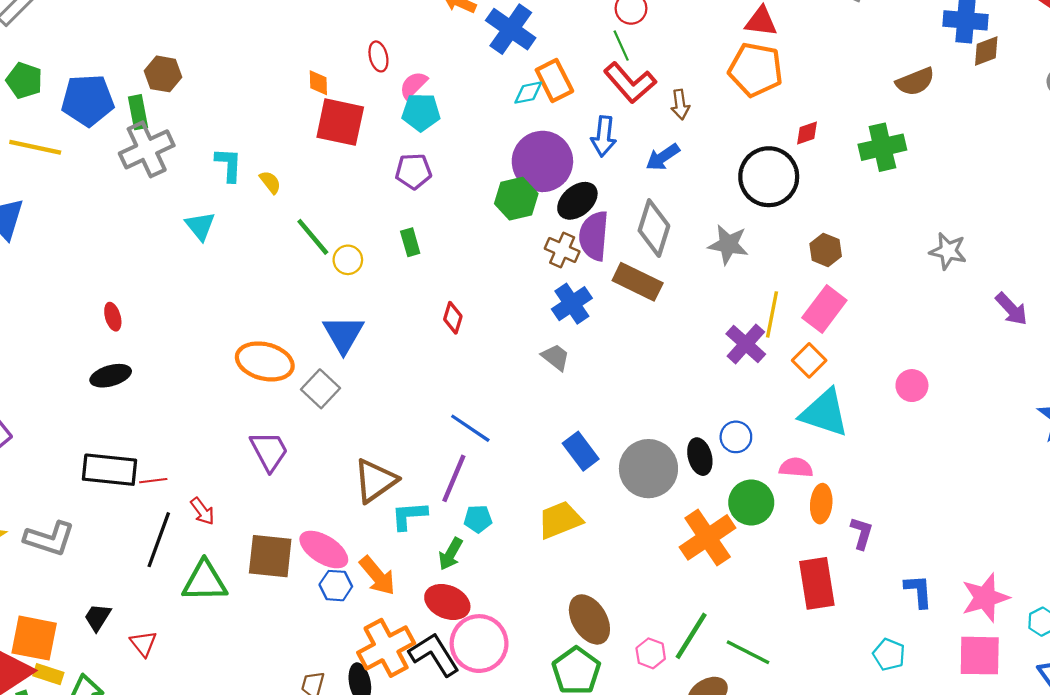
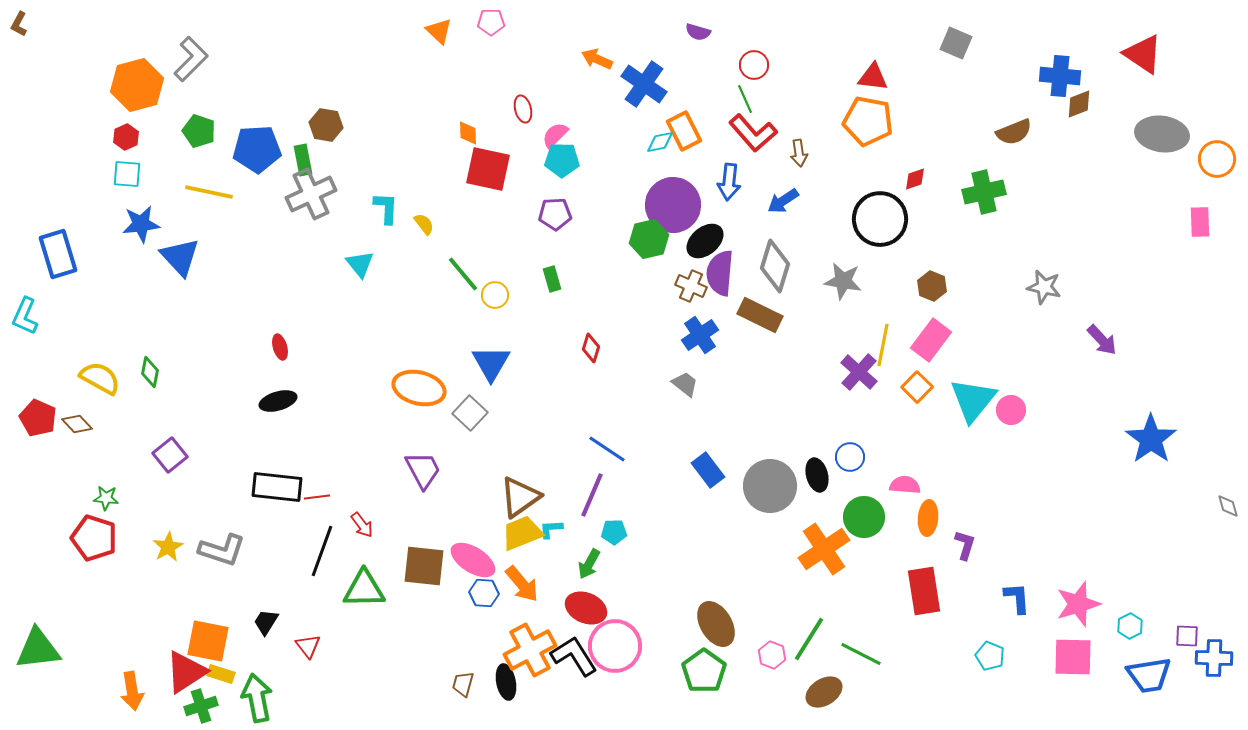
cyan triangle: (824, 413) -> (973, 400), moved, turned 51
cyan L-shape: (409, 516) -> (551, 529), size x0.7
yellow trapezoid: (560, 520) -> (522, 533), moved

